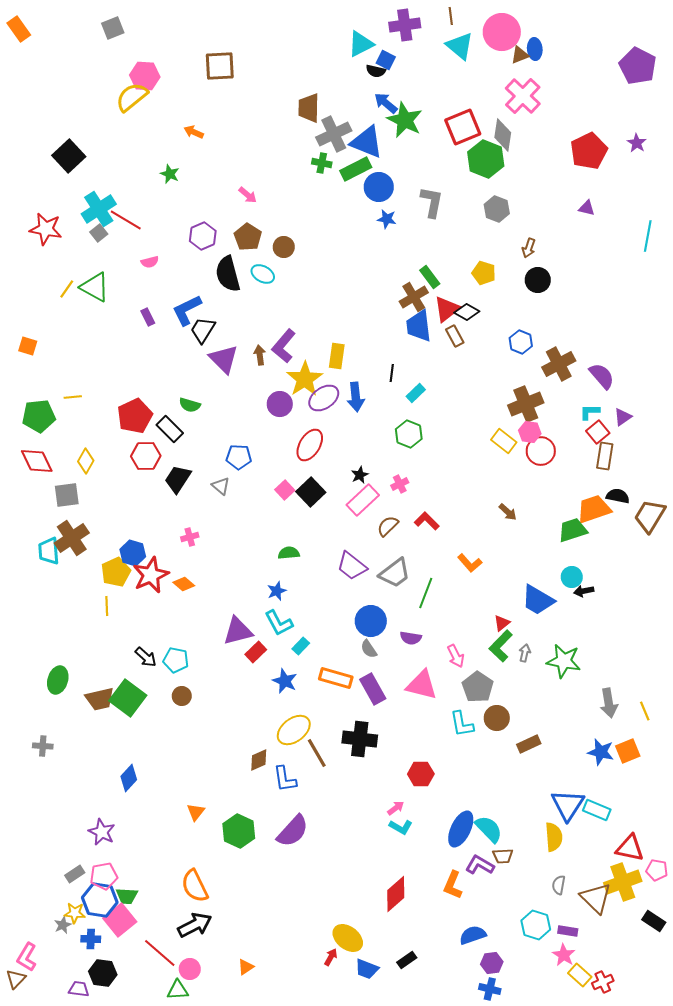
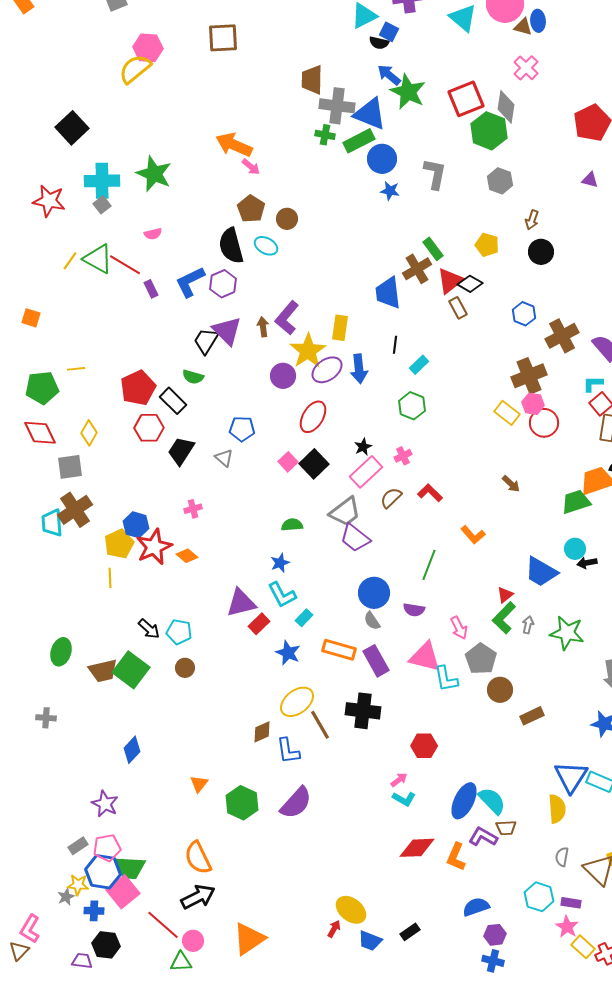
brown triangle: (520, 55) -> (523, 27), turned 36
pink cross: (523, 96) -> (526, 68), size x0.7
orange arrow: (194, 132) -> (234, 145), moved, size x1.8
gray cross: (334, 134) -> (337, 106), turned 32
green star: (170, 174) -> (154, 174), moved, size x1.8
cyan cross: (99, 209) -> (102, 181), turned 32
red line: (126, 220) -> (125, 265), moved
purple hexagon: (203, 236) -> (223, 284), moved
blue trapezoid: (419, 326) -> (388, 293), moved
black trapezoid: (203, 330) -> (206, 341), moved
gray trapezoid: (395, 573) -> (345, 512), moved
cyan L-shape: (462, 724) -> (446, 679), moved
red diamond: (396, 894) -> (417, 848), moved, turned 39
green trapezoid: (127, 896) -> (130, 868), size x1.4
orange triangle: (246, 967) -> (249, 939), size x2.0

